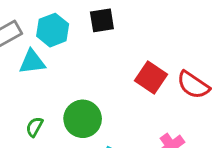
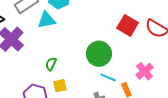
green circle: (83, 119) -> (99, 54), moved

